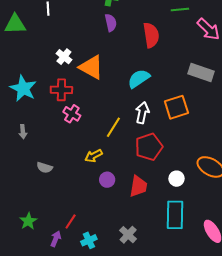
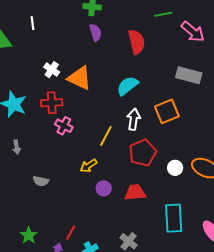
white circle: (177, 179) -> (175, 168), moved
red trapezoid: (138, 186) -> (135, 193), turned -100

